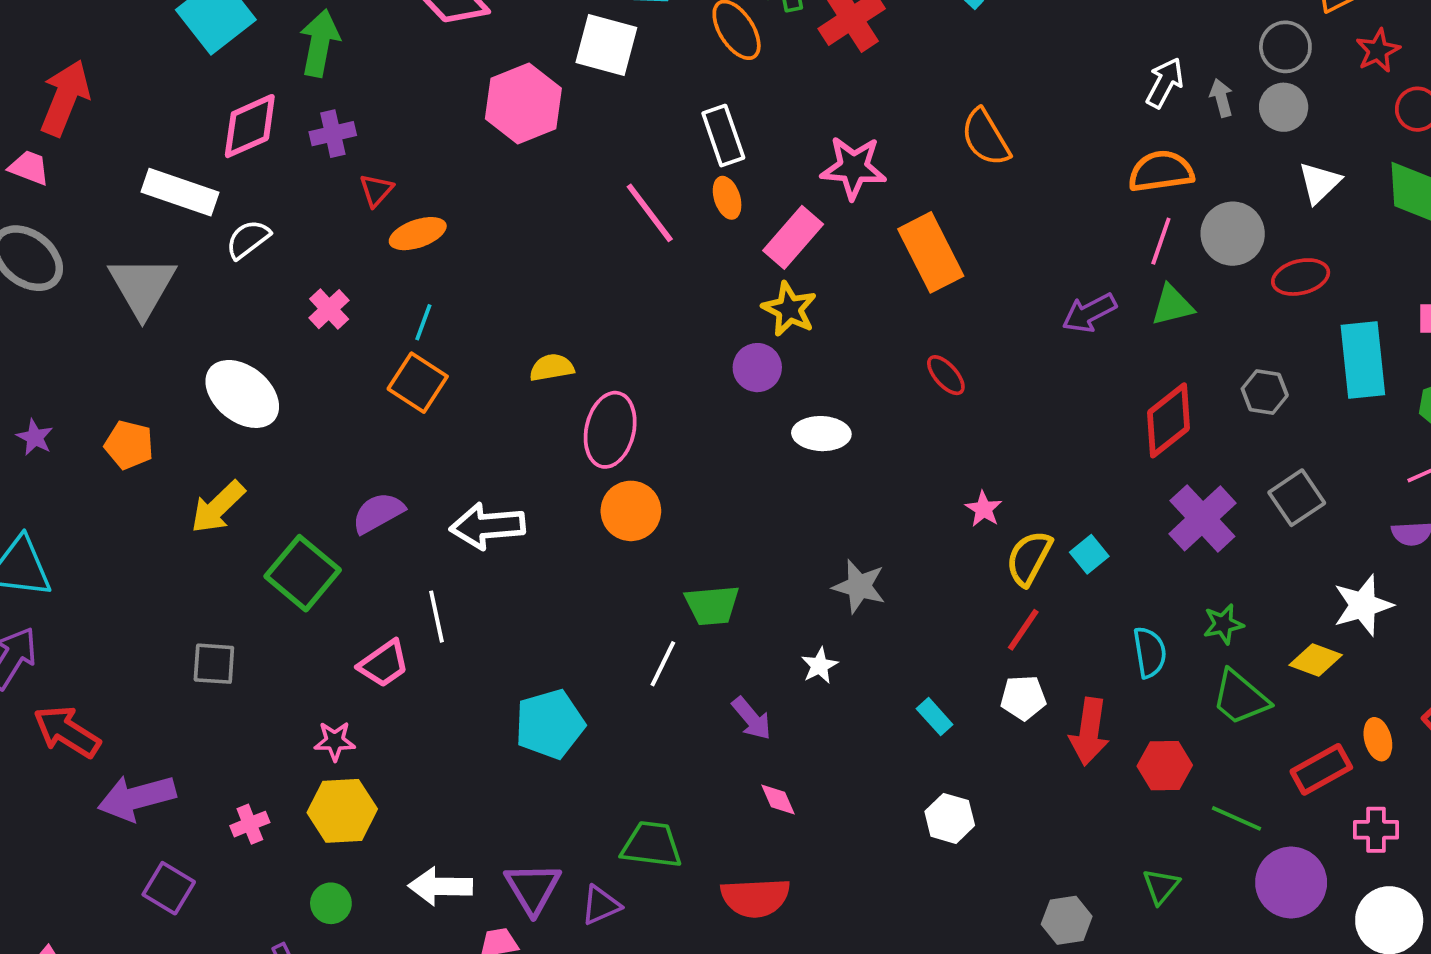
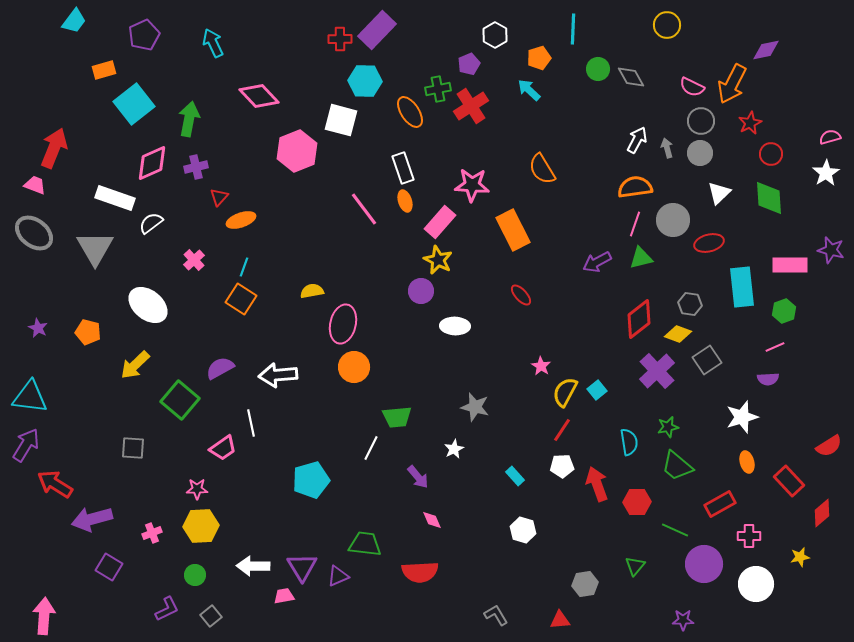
yellow diamond: (1316, 660) -> (678, 334), moved
red arrow: (1089, 732) -> (597, 484), turned 152
orange ellipse: (1378, 739) -> (747, 462), moved

